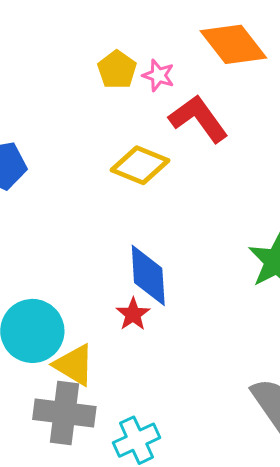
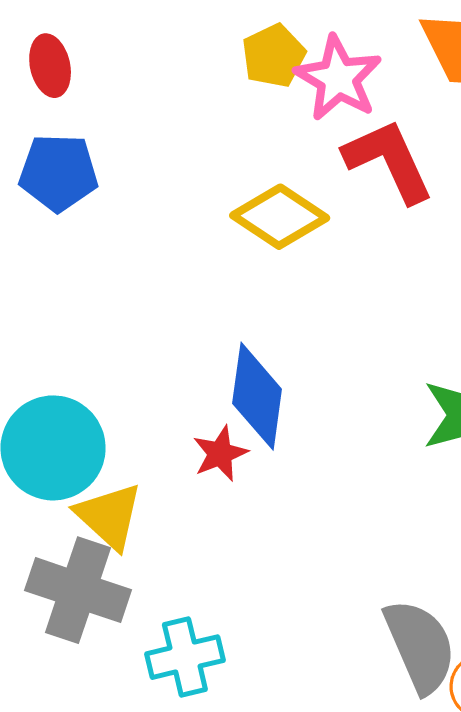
pink star: (158, 75) -> (338, 78), size x1.6

